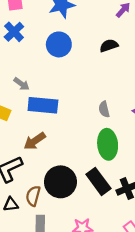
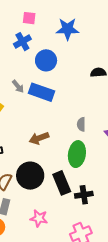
blue circle: (59, 44) -> (46, 60), moved
blue rectangle: (43, 105) -> (42, 92), moved
brown arrow: (35, 141) -> (39, 138), moved

